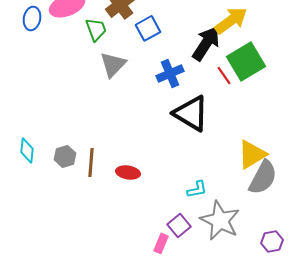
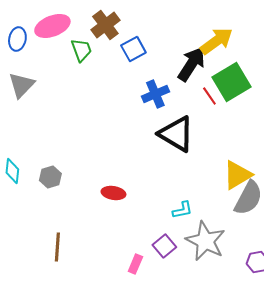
gray triangle: (113, 64) -> (21, 85), moved
brown line: (91, 162) -> (57, 247), moved
pink rectangle: (161, 243) -> (135, 264), moved

